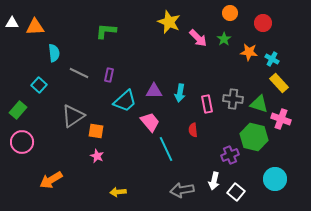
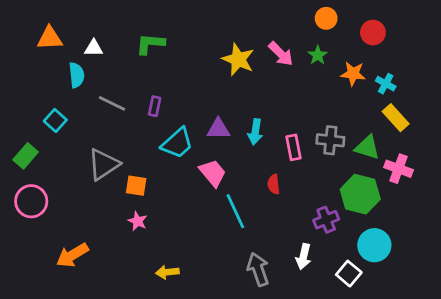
yellow star: (169, 22) -> (238, 59), moved
white triangle: (12, 23) -> (94, 48), moved
cyan circle: (275, 179) -> (374, 245), moved
gray arrow: (182, 190) -> (258, 269), turned 80
white square: (236, 192) -> (349, 274), moved

